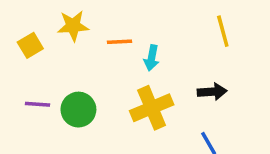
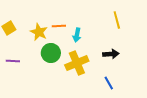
yellow star: (73, 26) -> (39, 32), moved, turned 30
green circle: (78, 110) -> (51, 53), moved

